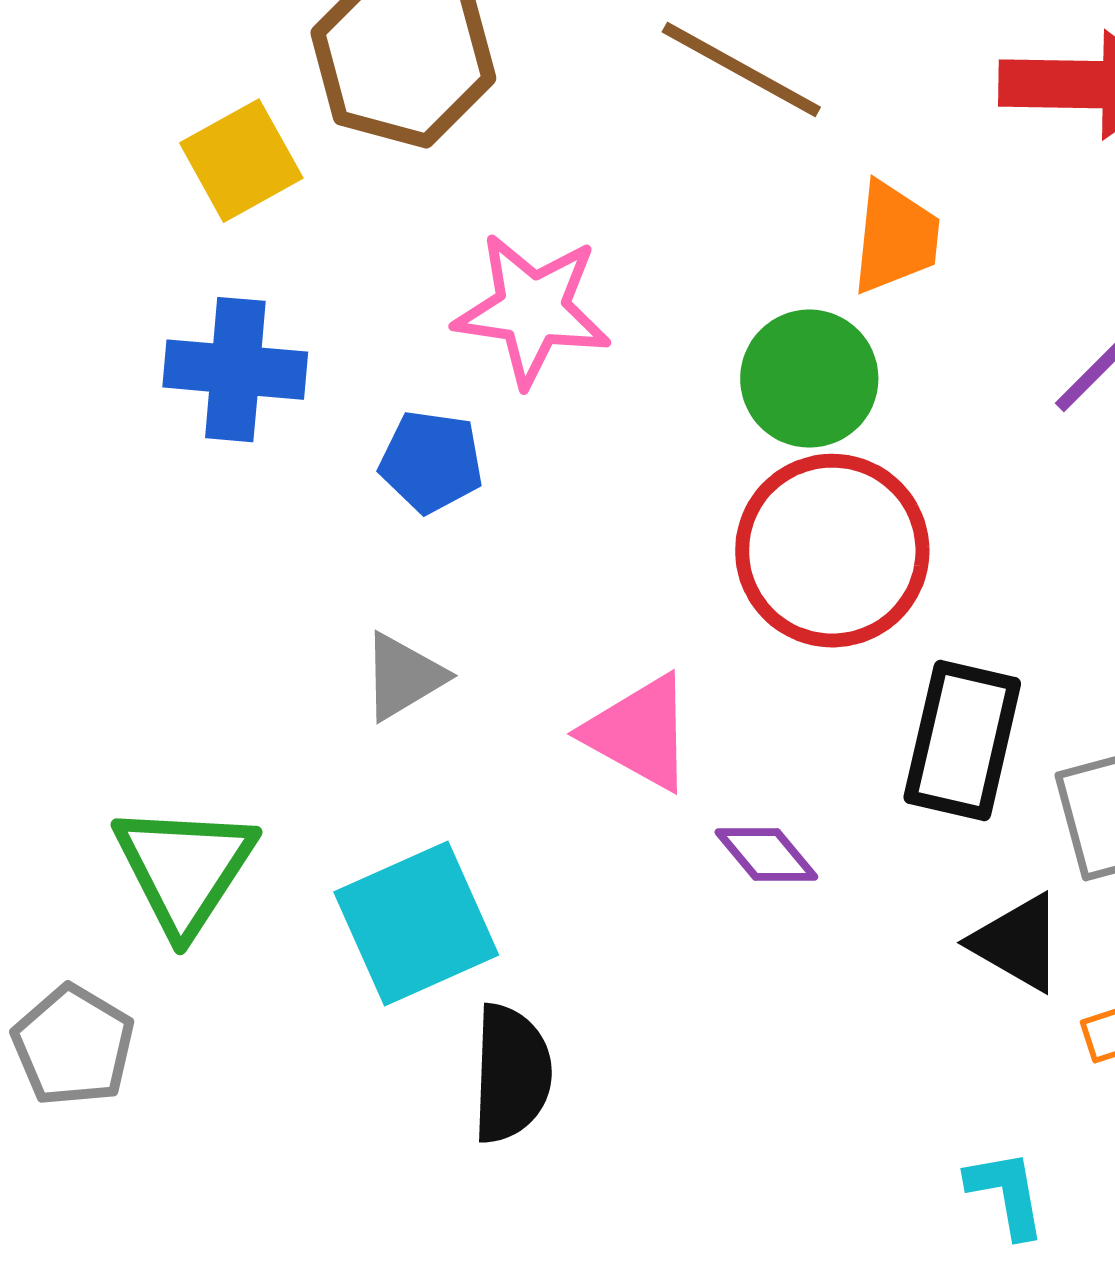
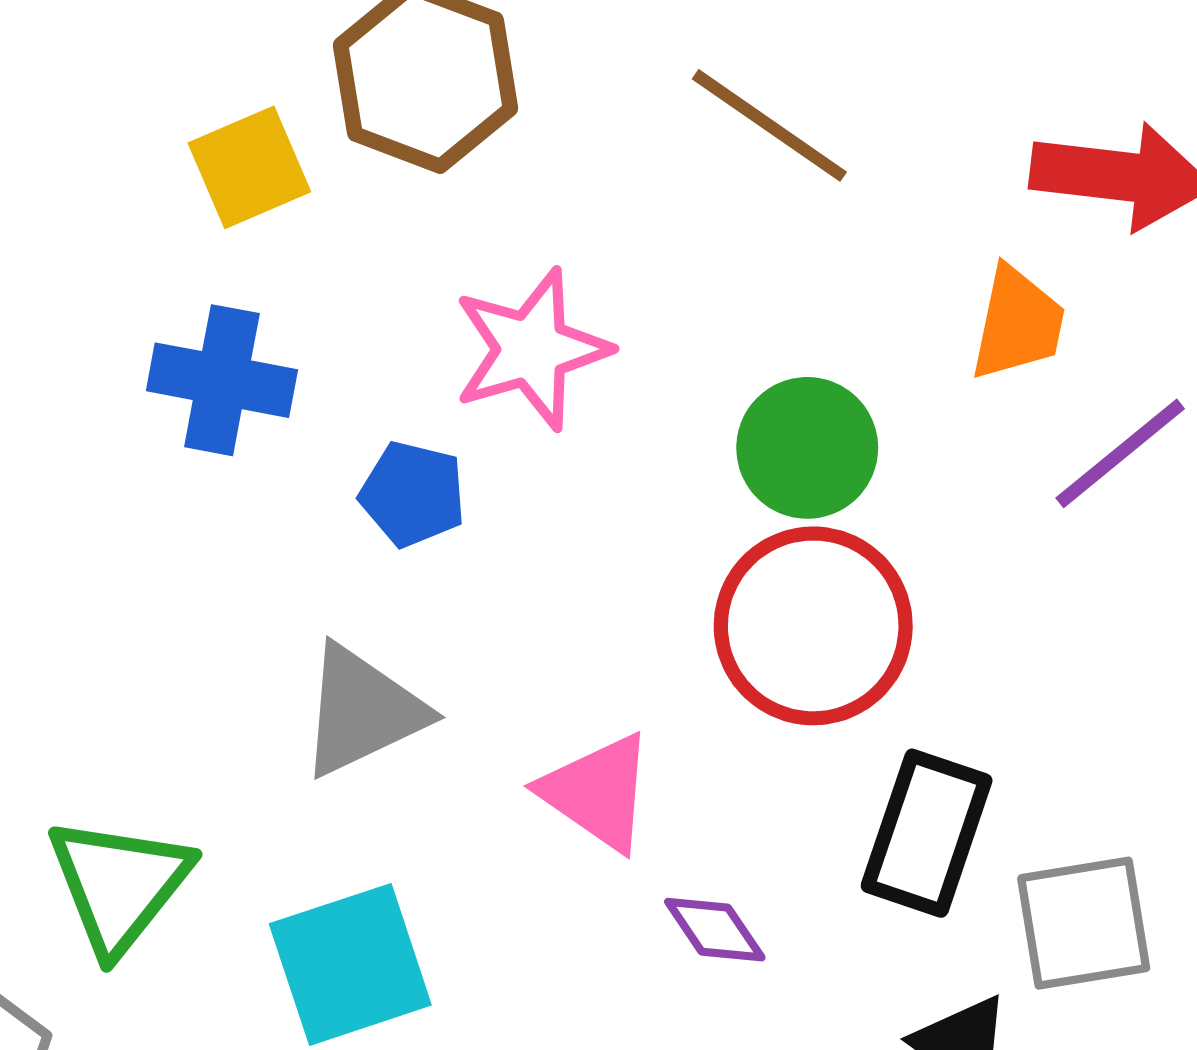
orange trapezoid: (895, 238) -> (1018, 323), moved
pink star: (532, 310) -> (531, 349), turned -30
gray triangle: (403, 677) -> (362, 711), size x1.5

